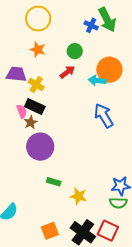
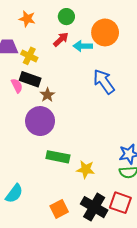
cyan arrow: (97, 80) -> (83, 46), moved
brown star: (31, 122) -> (47, 95), moved
green rectangle: (54, 182) -> (58, 157), size x1.5

